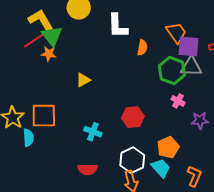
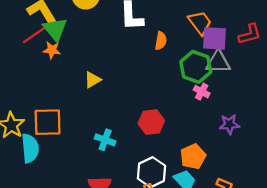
pink cross: (178, 101) -> (202, 92), moved
cyan semicircle: (28, 138) -> (30, 148), size x1.4

